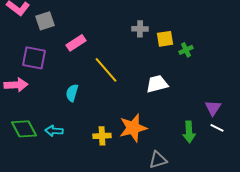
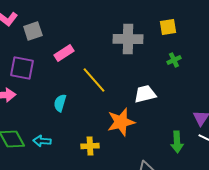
gray cross: (140, 29) -> (128, 39), size x1.8
yellow square: (165, 39) -> (168, 27), moved
orange star: (133, 128) -> (121, 122), moved

